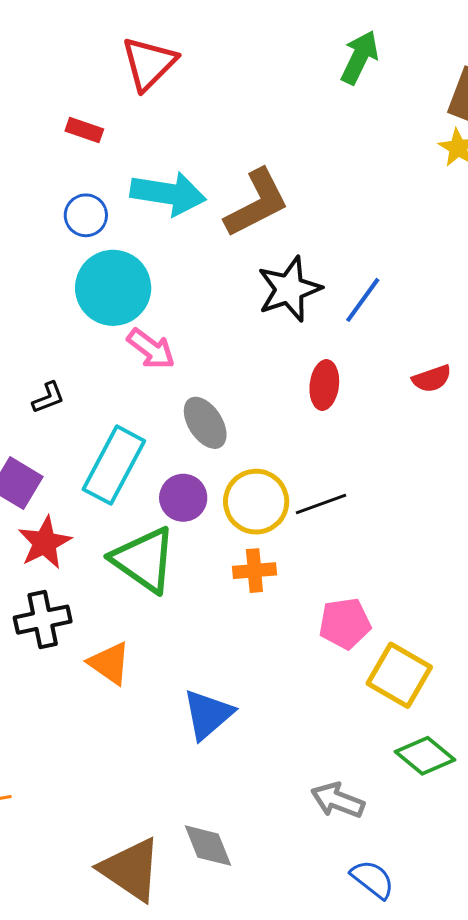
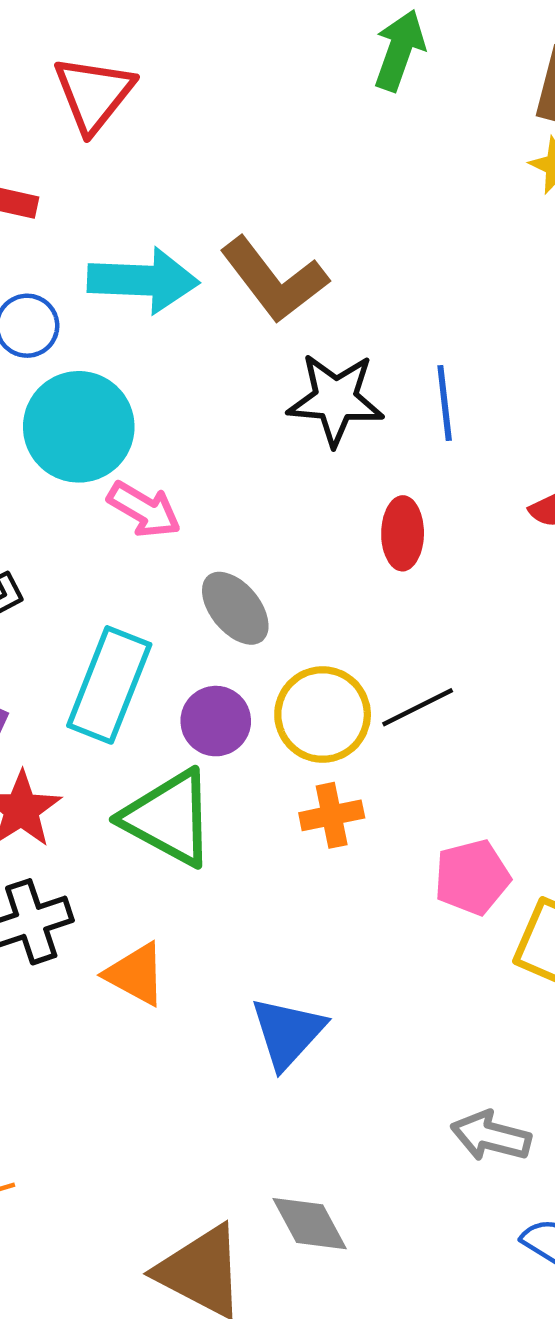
brown L-shape: (257, 203) -> (274, 280), turned 86
black star: (289, 289) -> (336, 399), turned 30
blue line: (363, 300) -> (445, 403), turned -36

